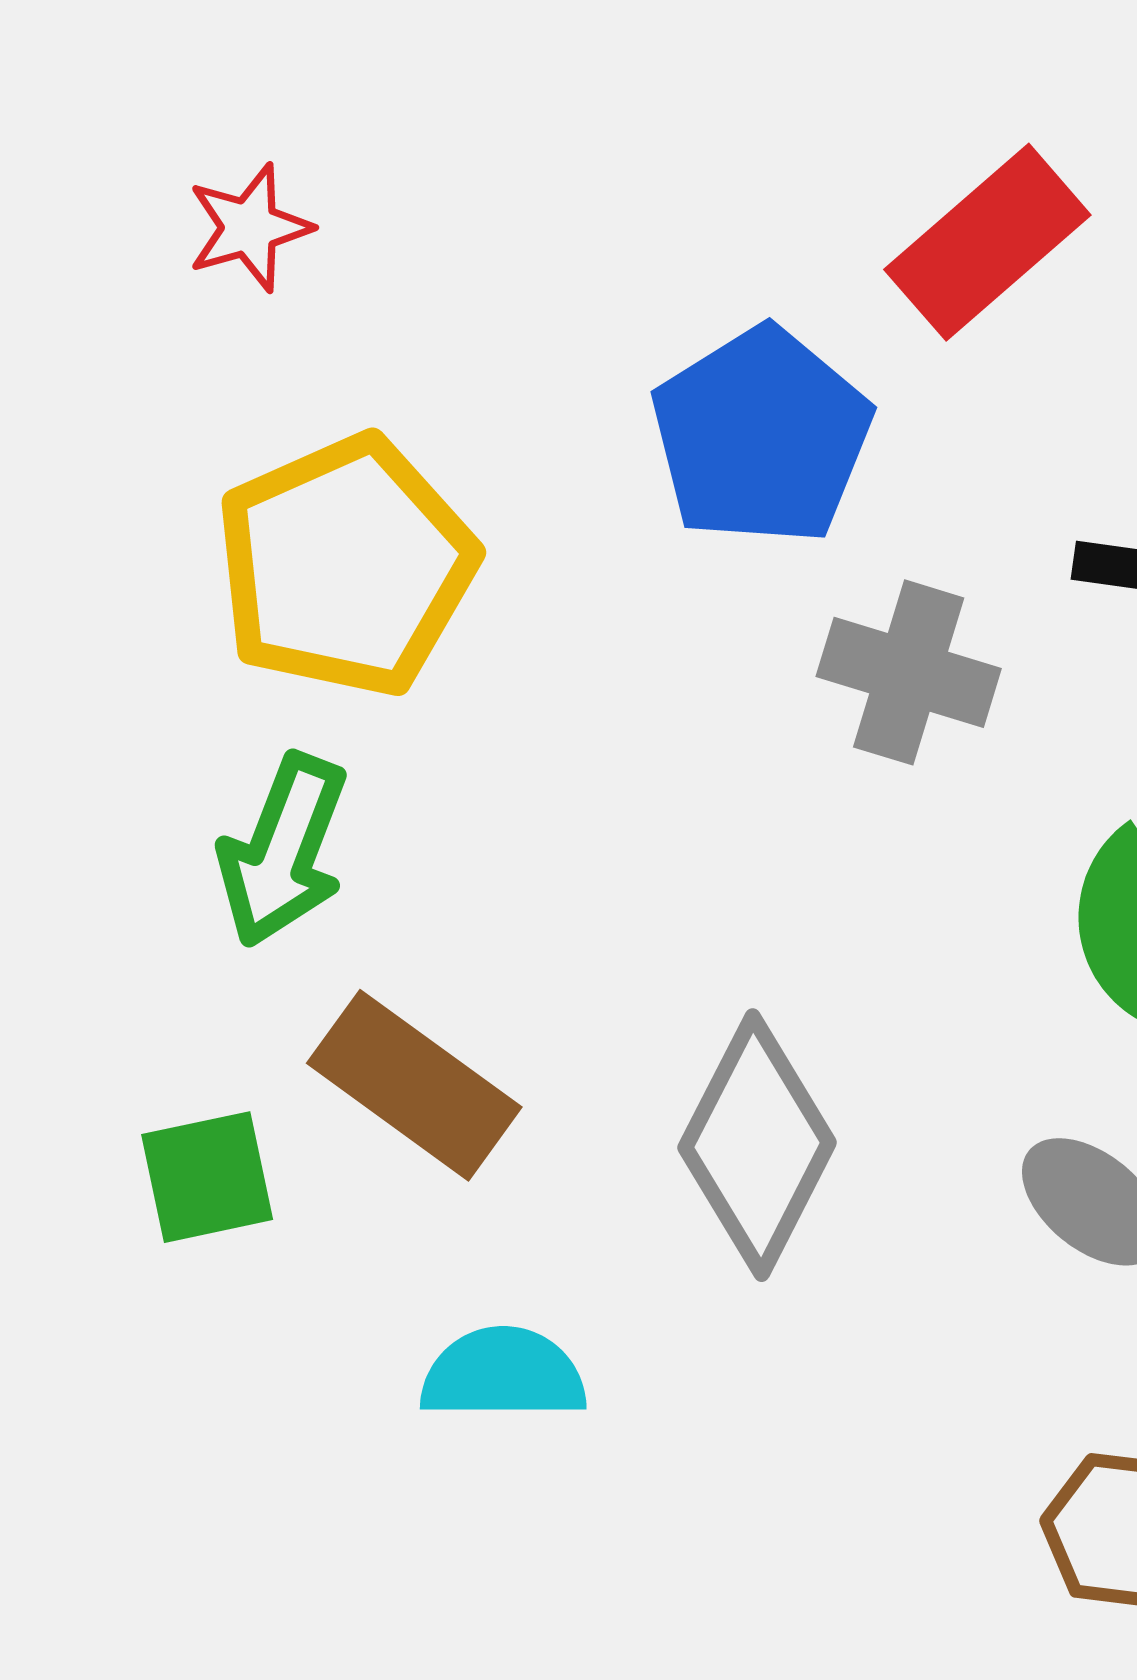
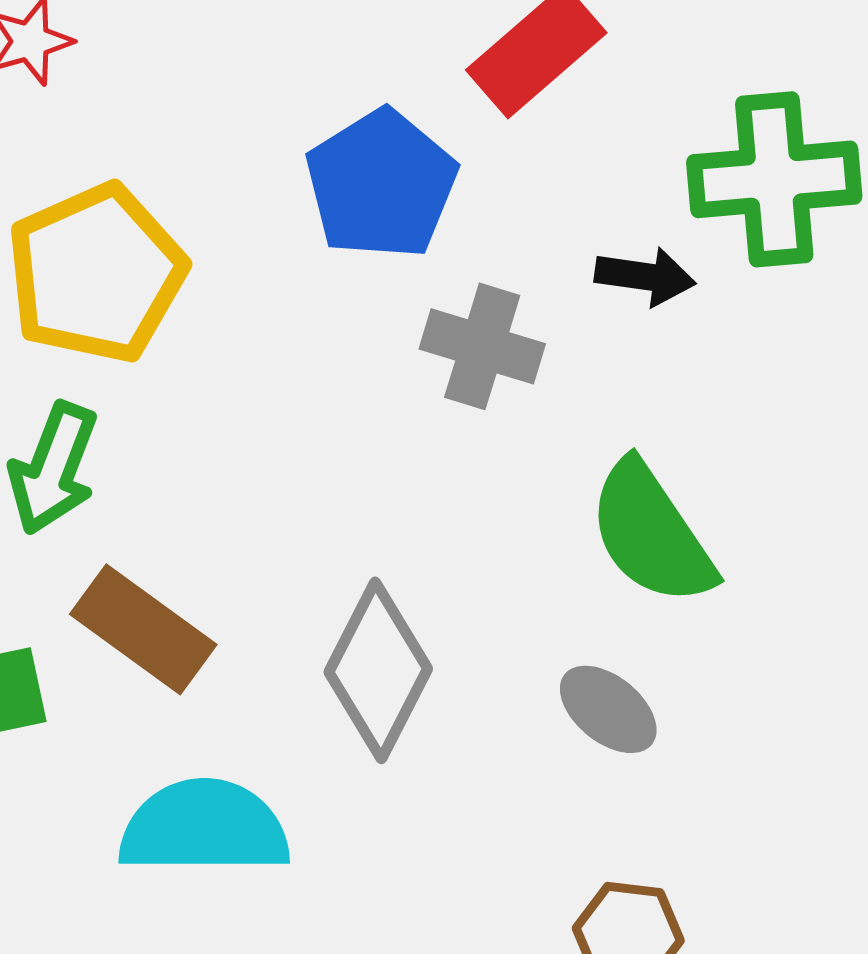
cyan semicircle: (503, 1374) -> (204, 827), size x1.5

